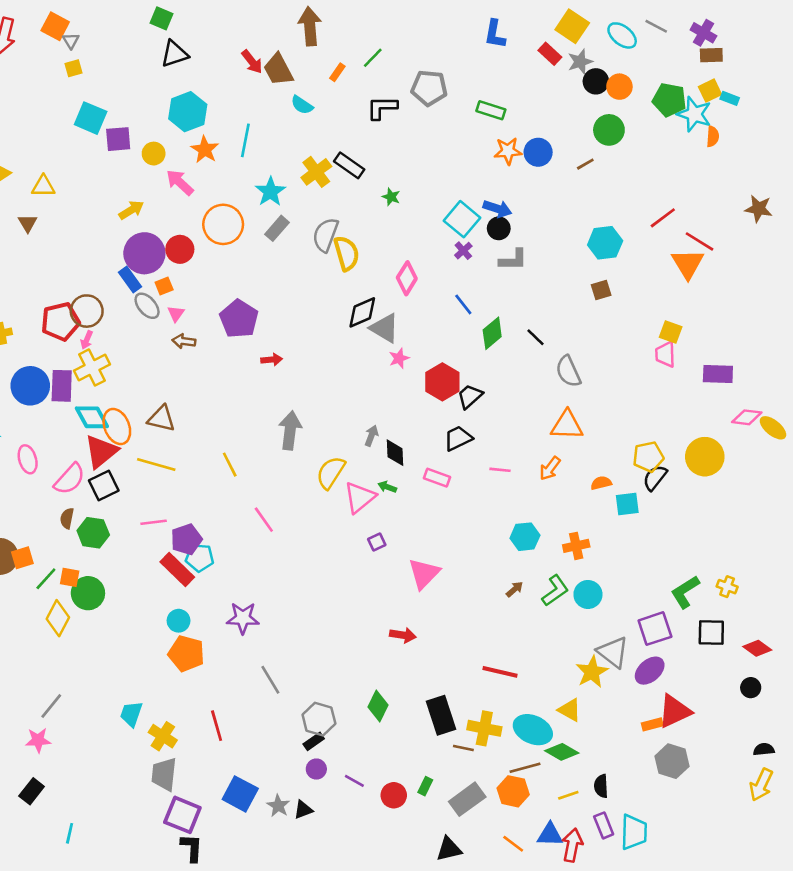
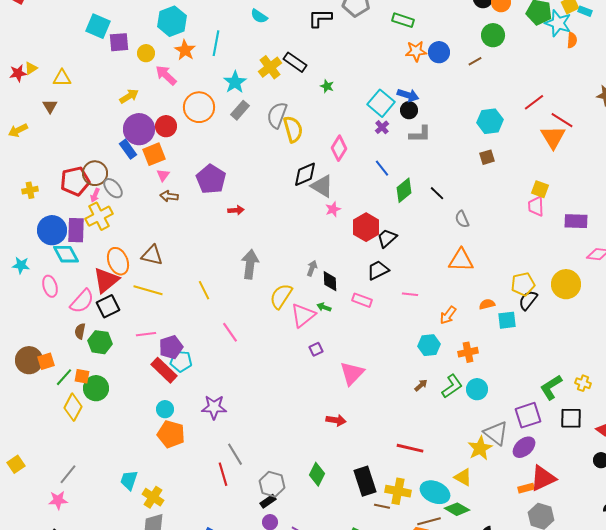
orange square: (164, 286) -> (154, 154), size x1.6
gray ellipse: (147, 306) -> (113, 188), moved
gray semicircle: (568, 371) -> (462, 219), size x0.7
cyan diamond: (92, 417) -> (66, 254), moved
orange arrow: (550, 468) -> (448, 315), moved
red line: (217, 726) -> (223, 474), moved

